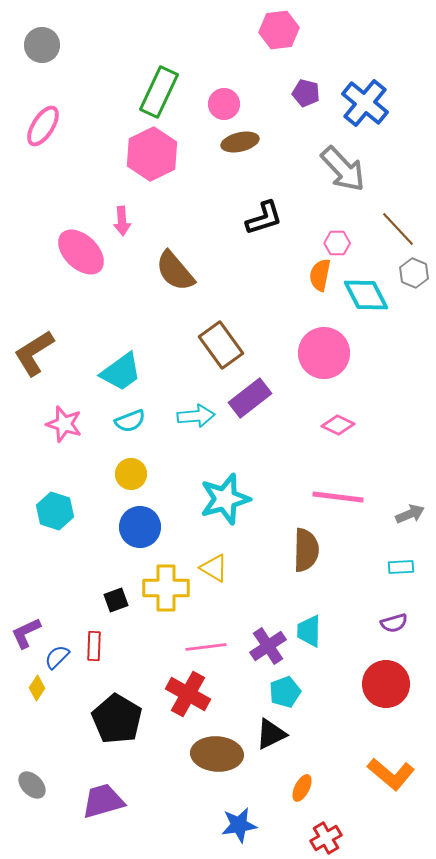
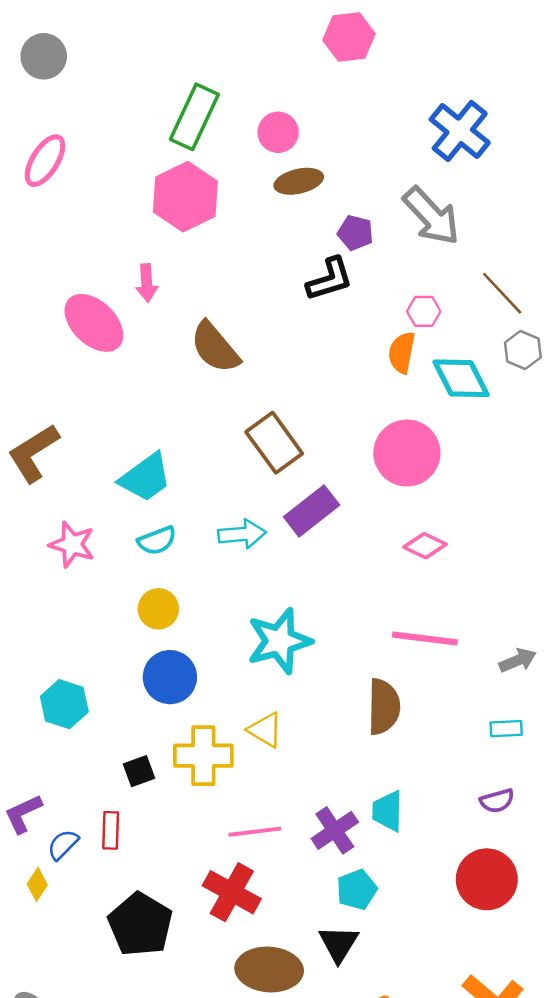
purple pentagon: (306, 93) -> (355, 233), moved
cyan hexagon: (55, 511) -> (64, 704), moved
black triangle: (271, 734) -> (339, 944), turned -32

